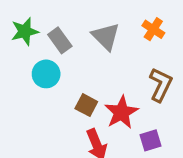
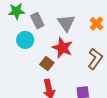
red star: (121, 112) -> (62, 48), moved, turned -30

